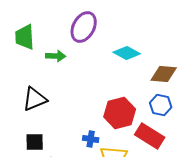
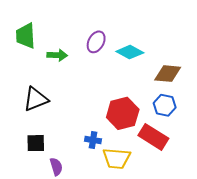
purple ellipse: (84, 27) -> (96, 42), moved, size x0.7

